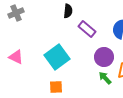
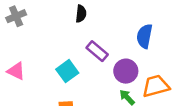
purple rectangle: (87, 29) -> (97, 51), moved
cyan square: (57, 57) -> (67, 71), size x0.7

